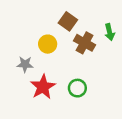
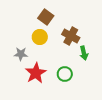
brown square: (68, 21) -> (46, 17), moved
green arrow: (110, 32) -> (84, 53), moved

